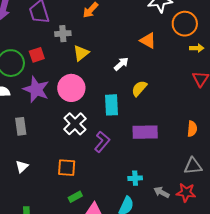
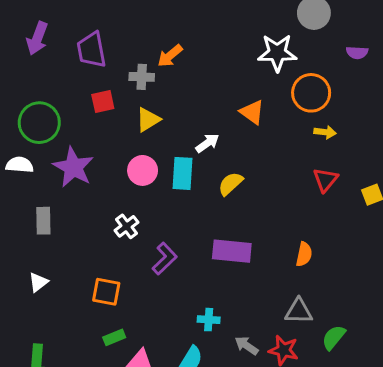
gray cross: (63, 34) -> (142, 77), moved
red square: (37, 55) -> (103, 102), moved
pink circle: (71, 88) -> (143, 170), moved, size x0.7
cyan rectangle: (111, 105) -> (183, 173), moved
white cross: (75, 124) -> (126, 226), size x0.7

